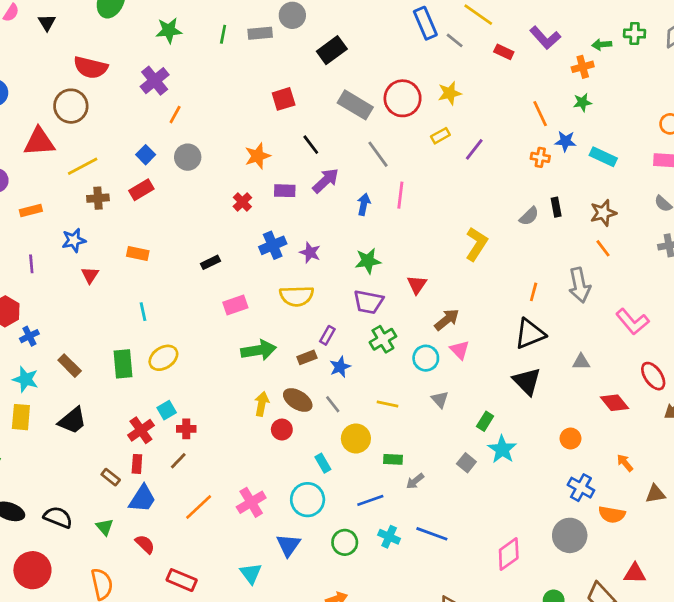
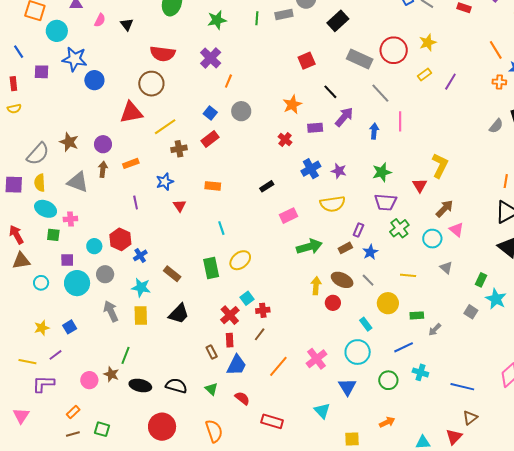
yellow L-shape: (476, 244) -> (440, 166), moved
brown rectangle: (111, 477) -> (212, 352), turned 32
blue line: (432, 534) -> (462, 387), moved

